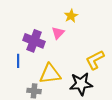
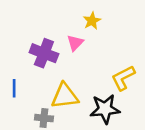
blue line: (18, 61) -> (14, 88), moved

